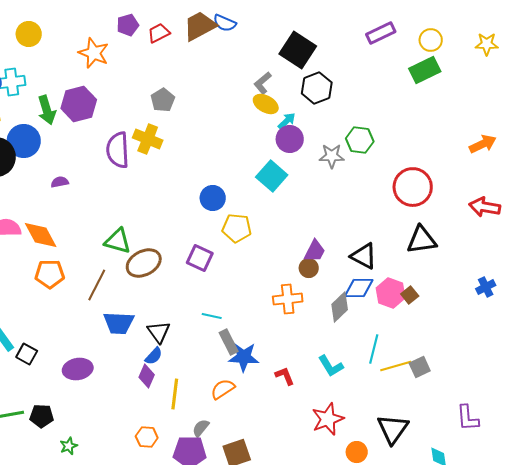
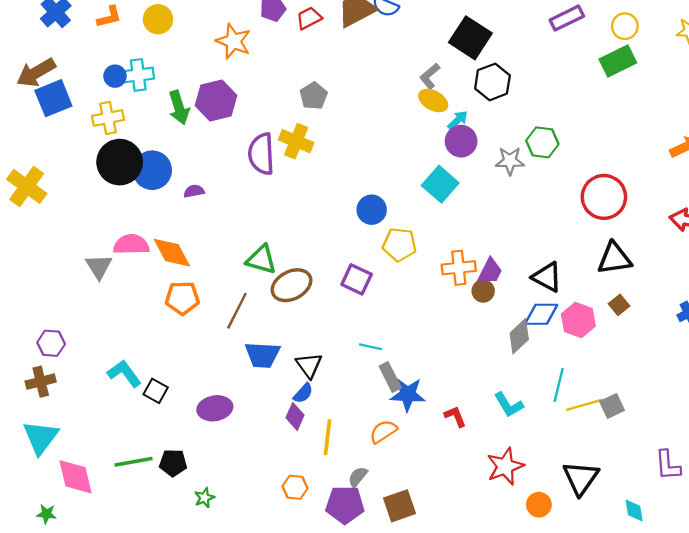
blue circle: (24, 141) -> (152, 170), moved
brown square: (410, 295) -> (619, 305), moved
orange cross: (288, 299) -> (459, 268), moved

